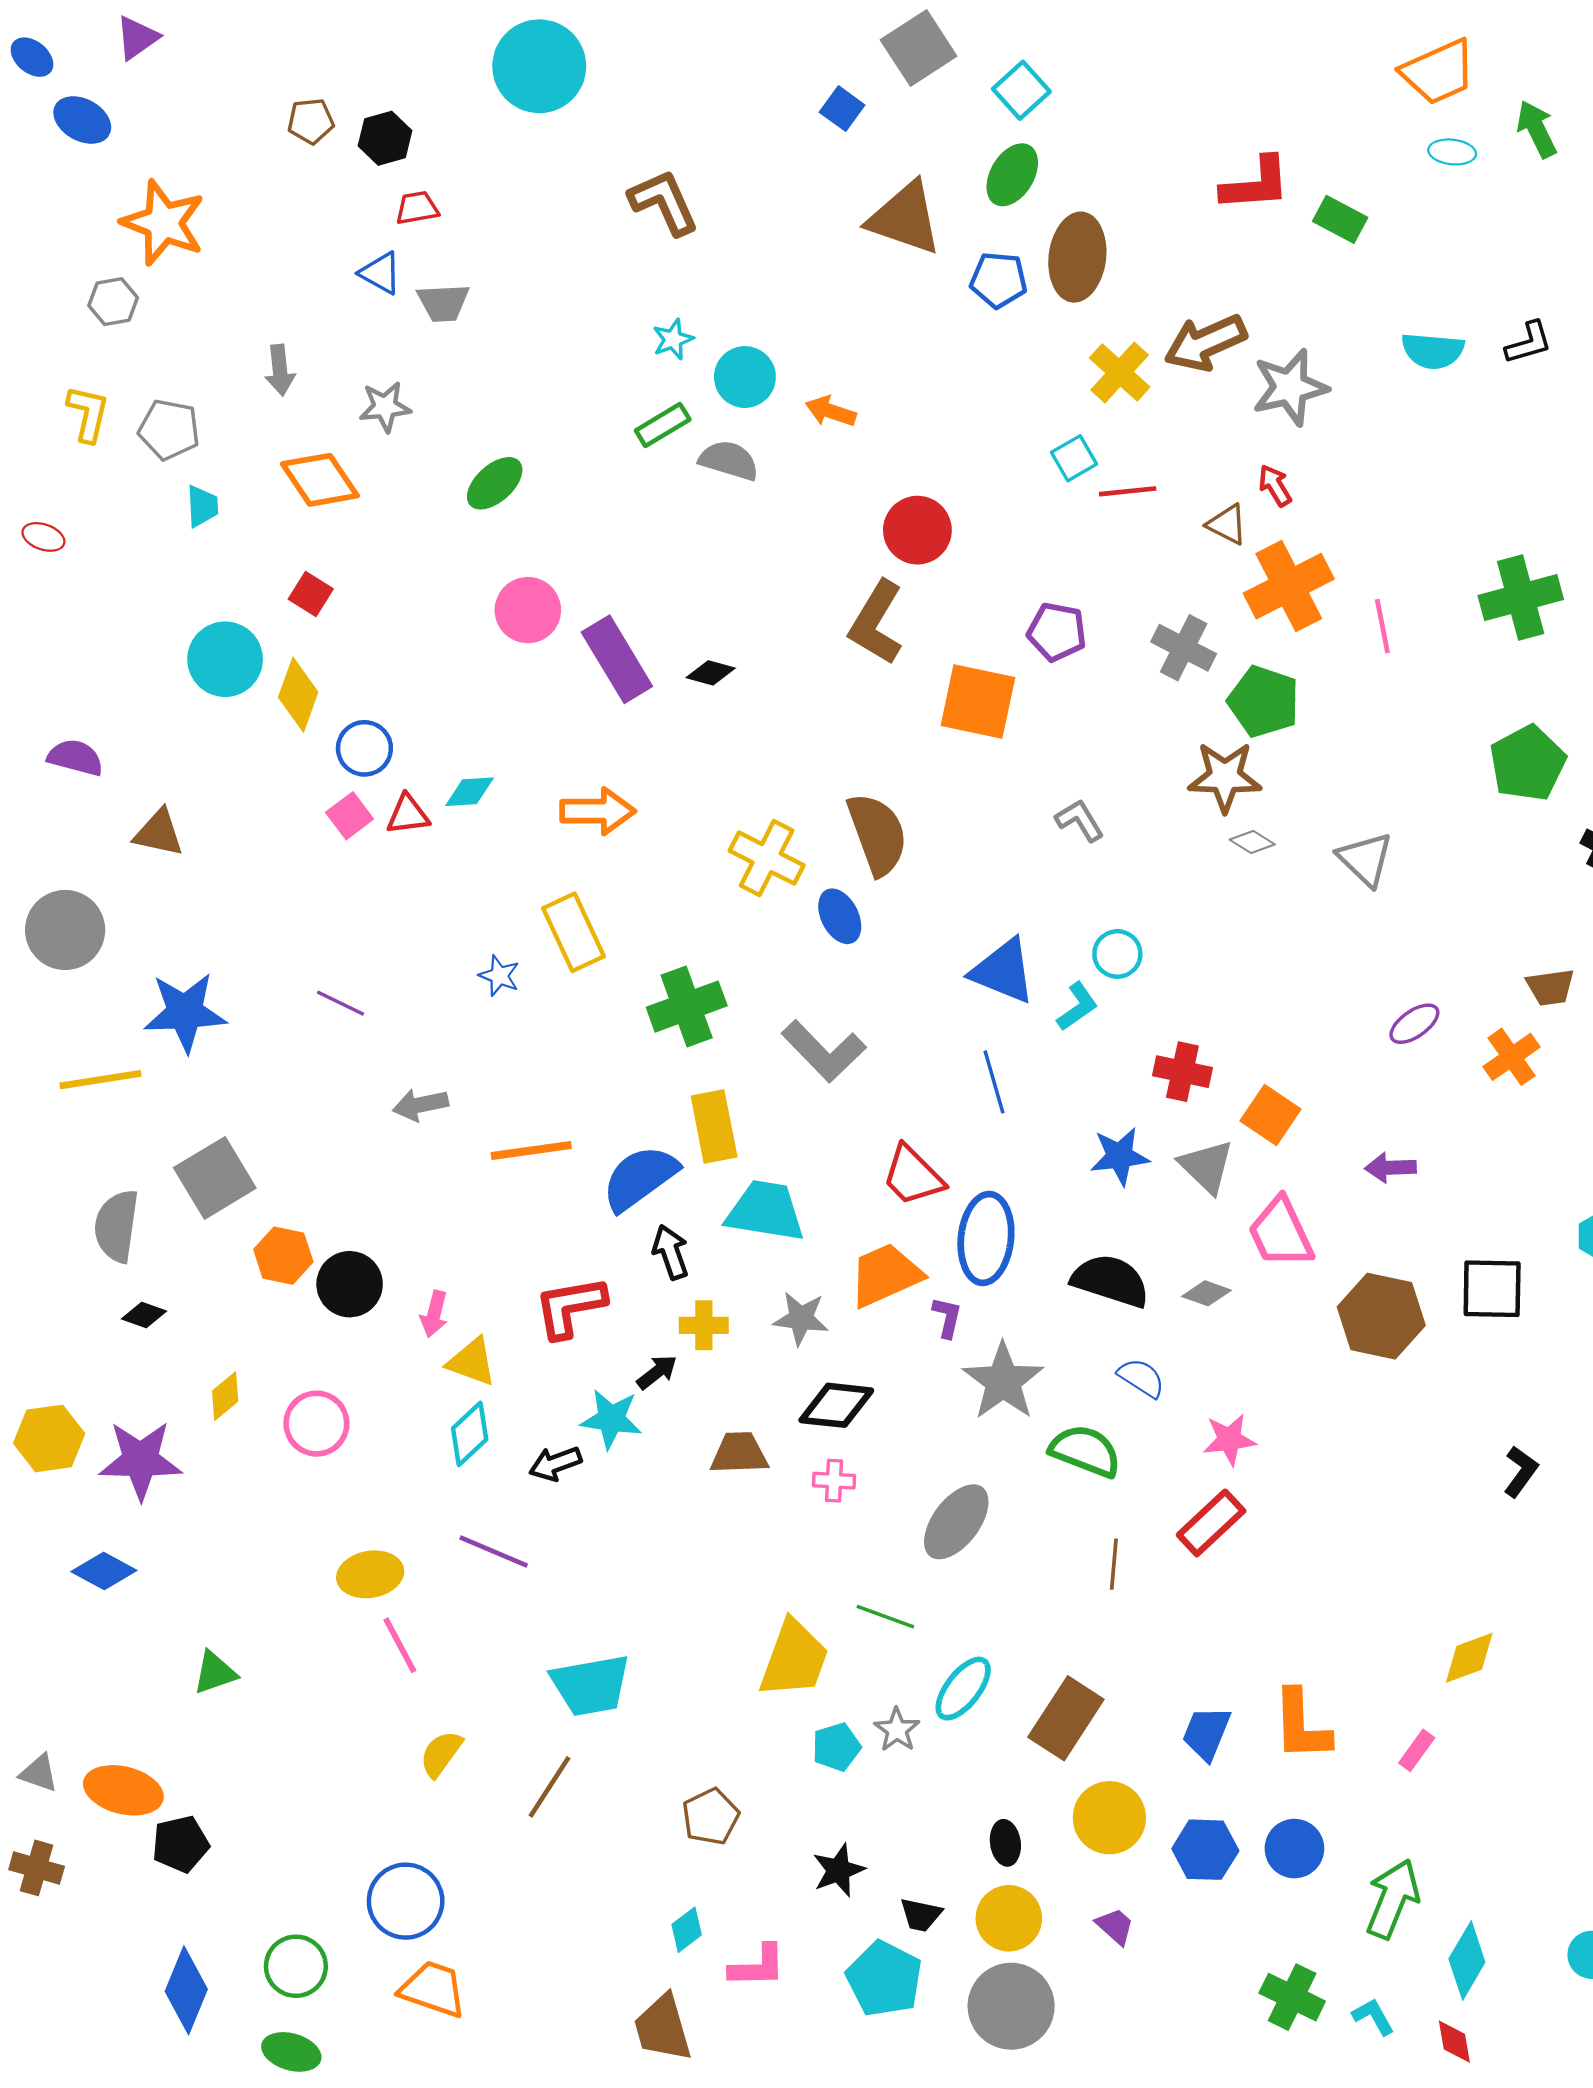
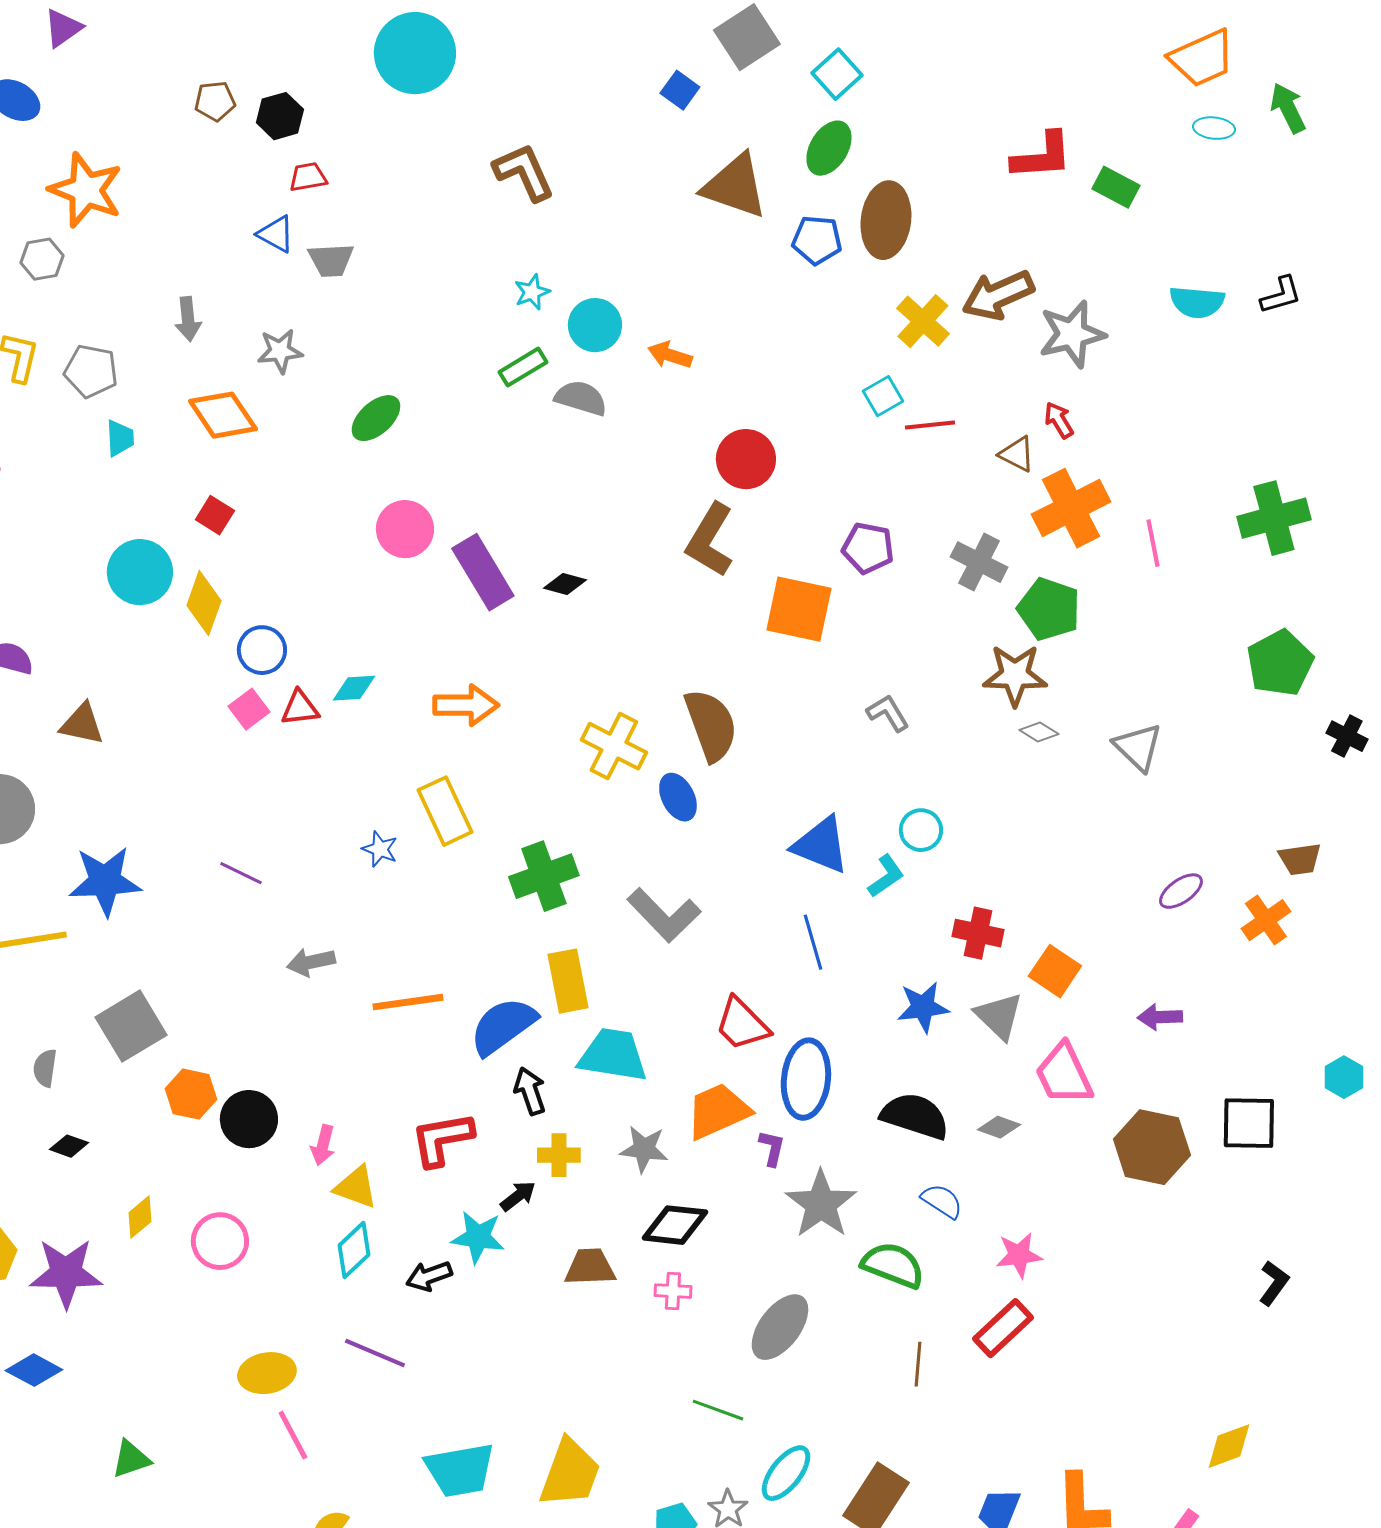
gray semicircle: (117, 1226) -> (45, 1068), size x0.6
yellow trapezoid: (794, 1659) -> (570, 1473), moved

